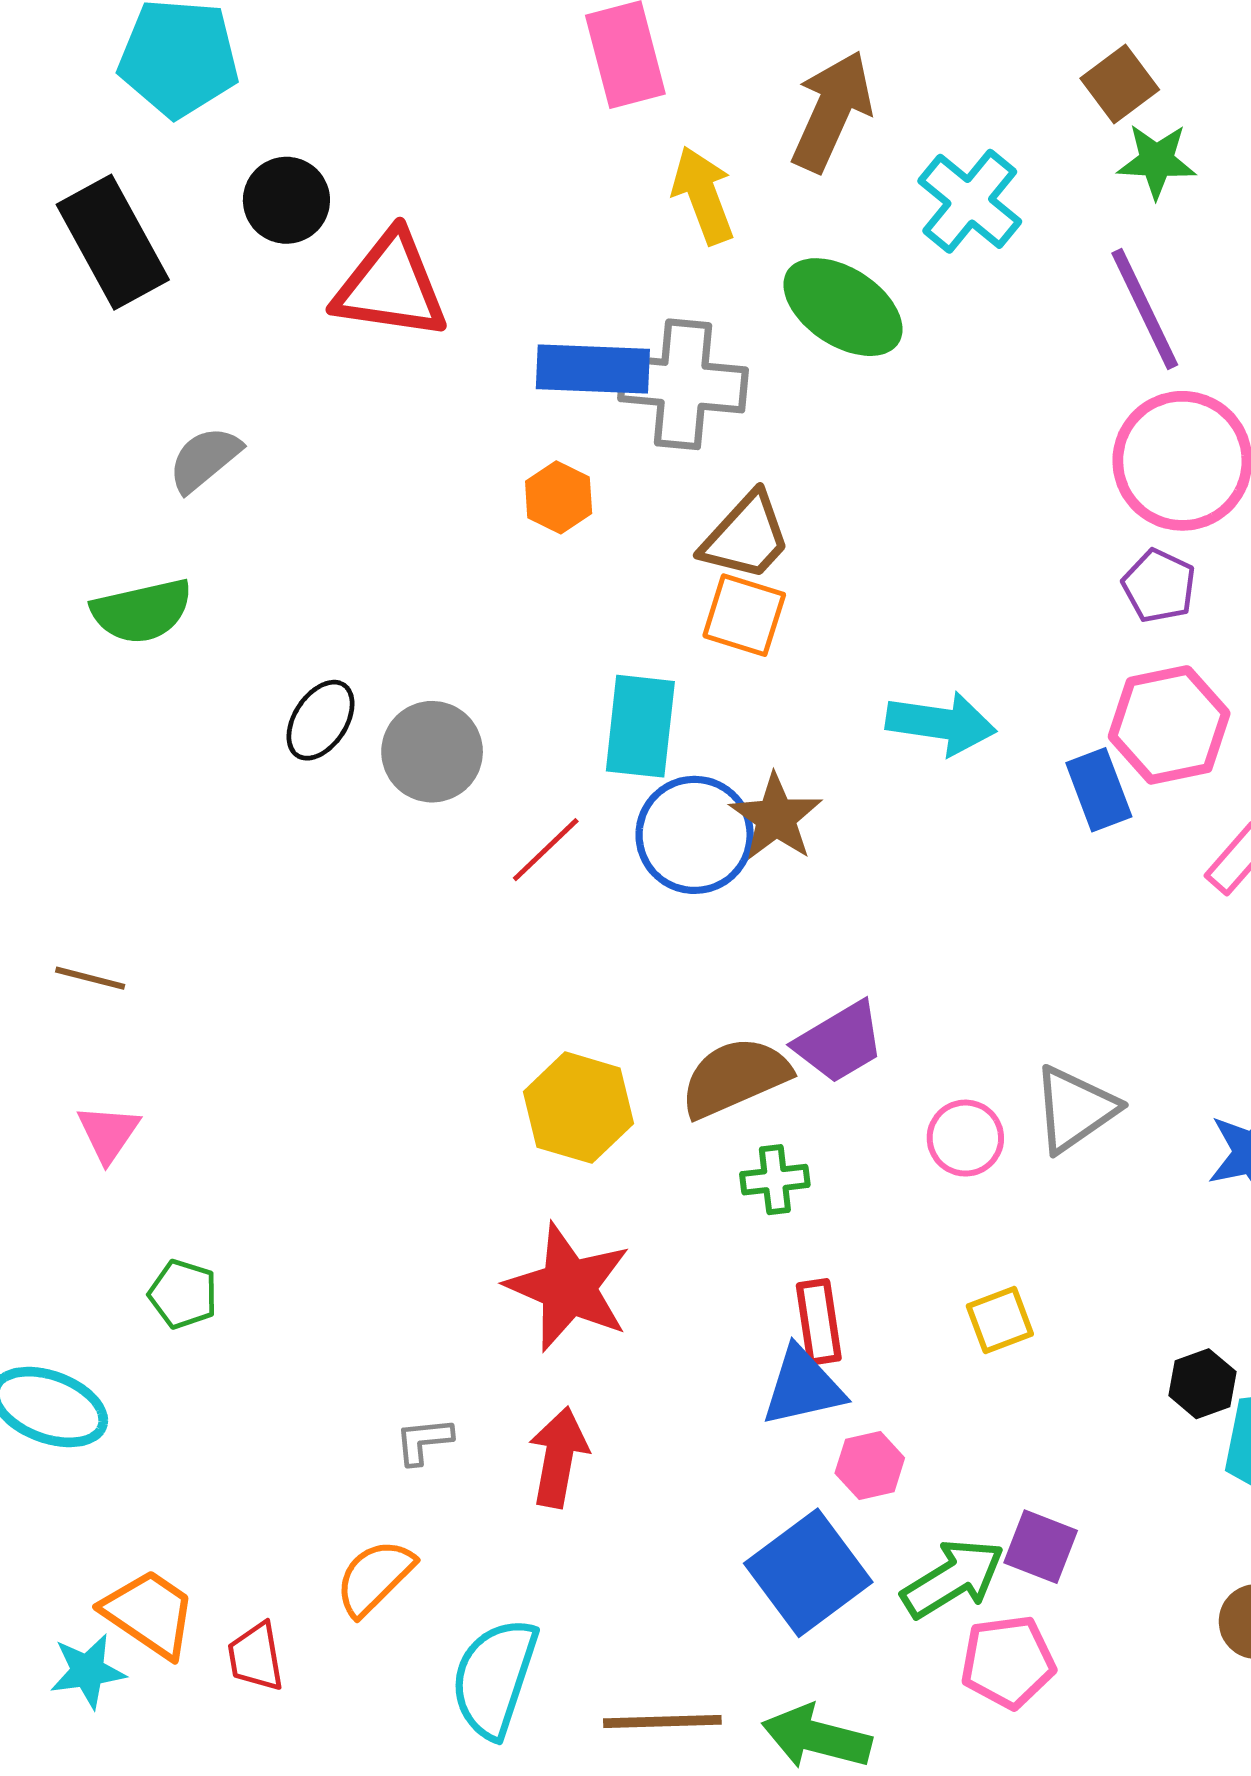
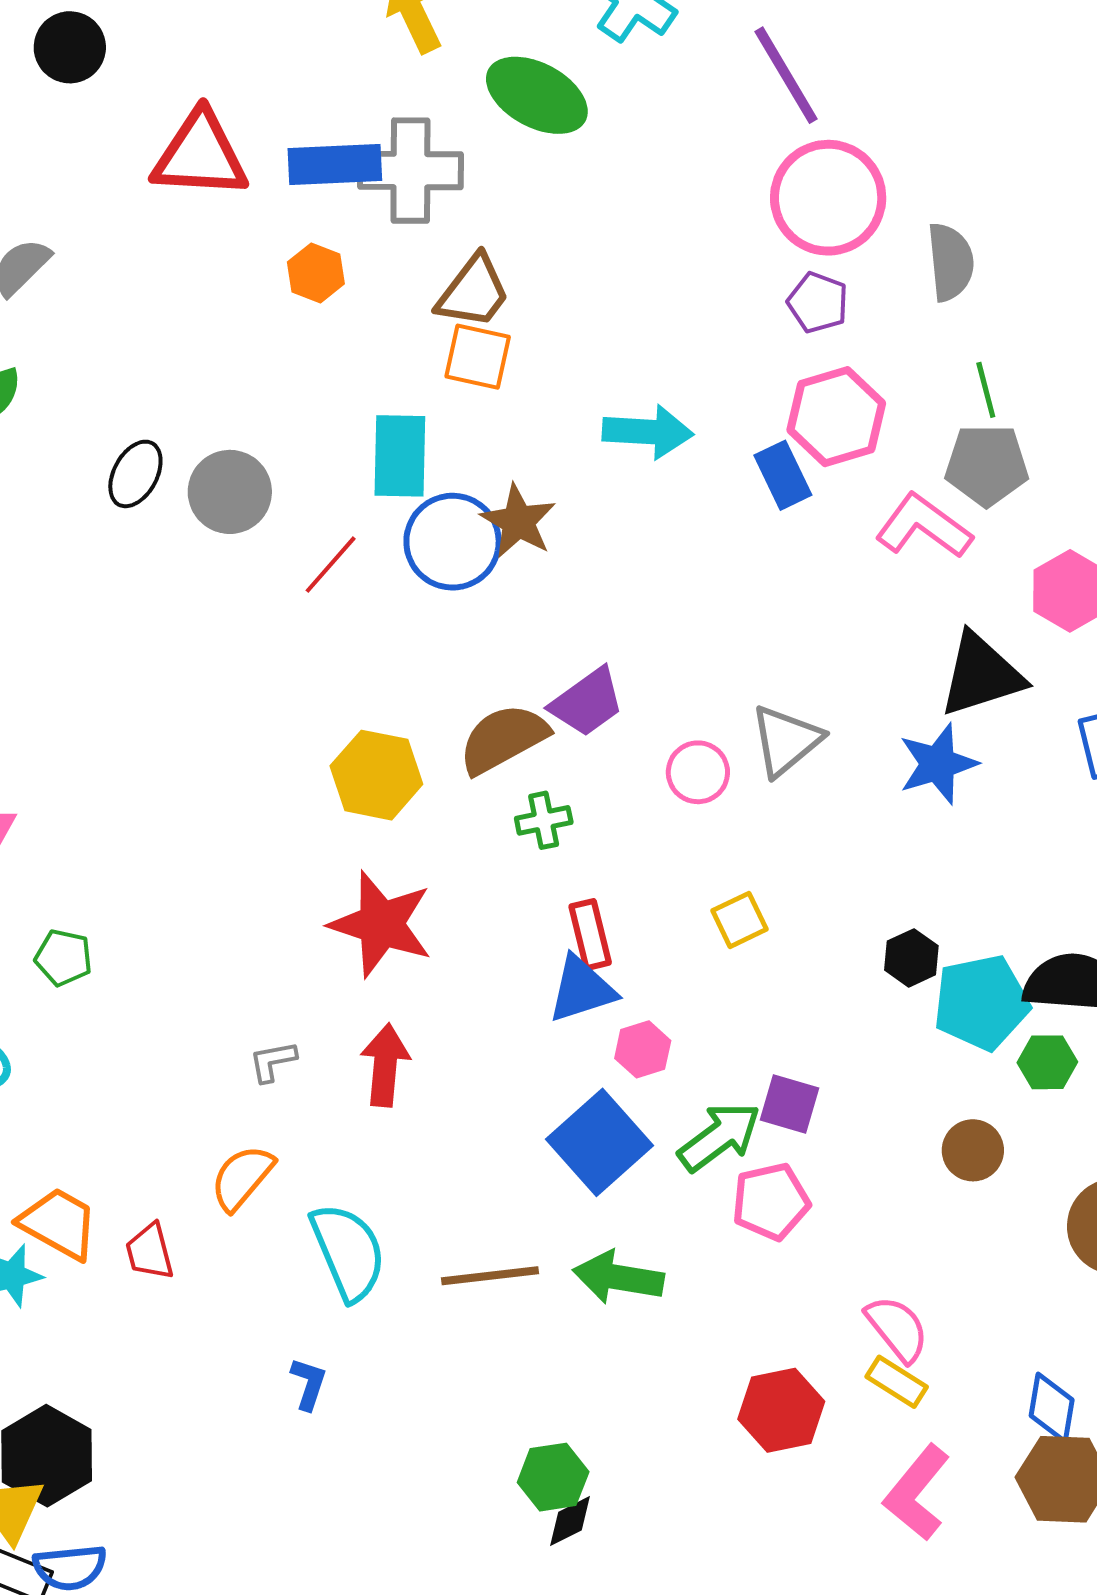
red triangle: (391, 286) -> (200, 155), moved
cyan semicircle: (494, 1678) -> (348, 1252), turned 144

